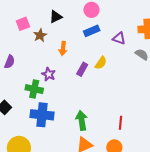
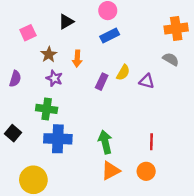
brown star: (40, 35) -> (49, 54), moved
purple triangle: (119, 38) -> (147, 81), moved
purple star: (49, 74) -> (54, 78), moved

